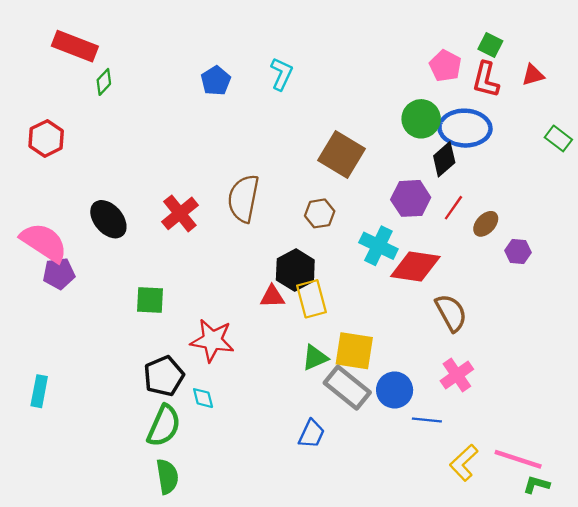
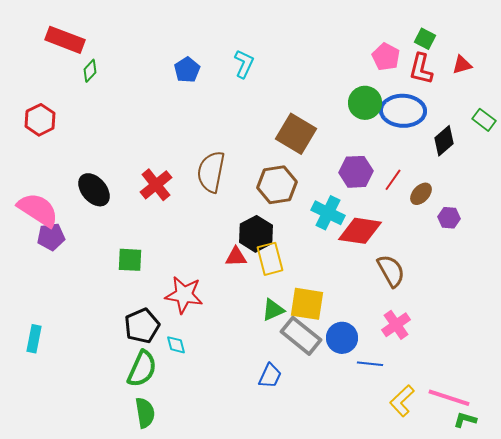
black diamond: (444, 159) -> (444, 141), moved
brown hexagon: (320, 213) -> (277, 185), size x1.5

